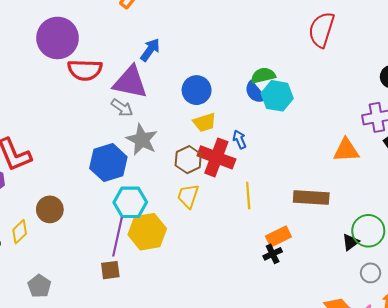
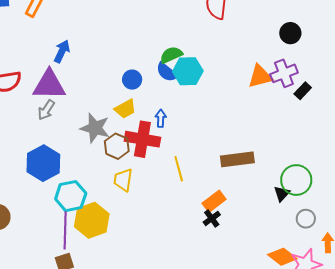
blue circle: (197, 90) -> (132, 80), moved, size x0.7
gray arrow: (122, 108) -> (46, 110), turned 100
blue arrow: (239, 139) -> (161, 118), turned 36
gray star: (142, 140) -> (95, 128), moved
orange triangle: (346, 150) -> (260, 76), moved

